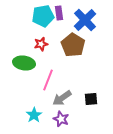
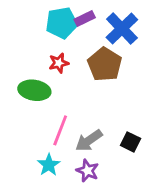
purple rectangle: (59, 13) -> (85, 19), turned 72
pink line: (48, 80) -> (60, 130), moved
black square: (91, 99) -> (131, 142), turned 32

